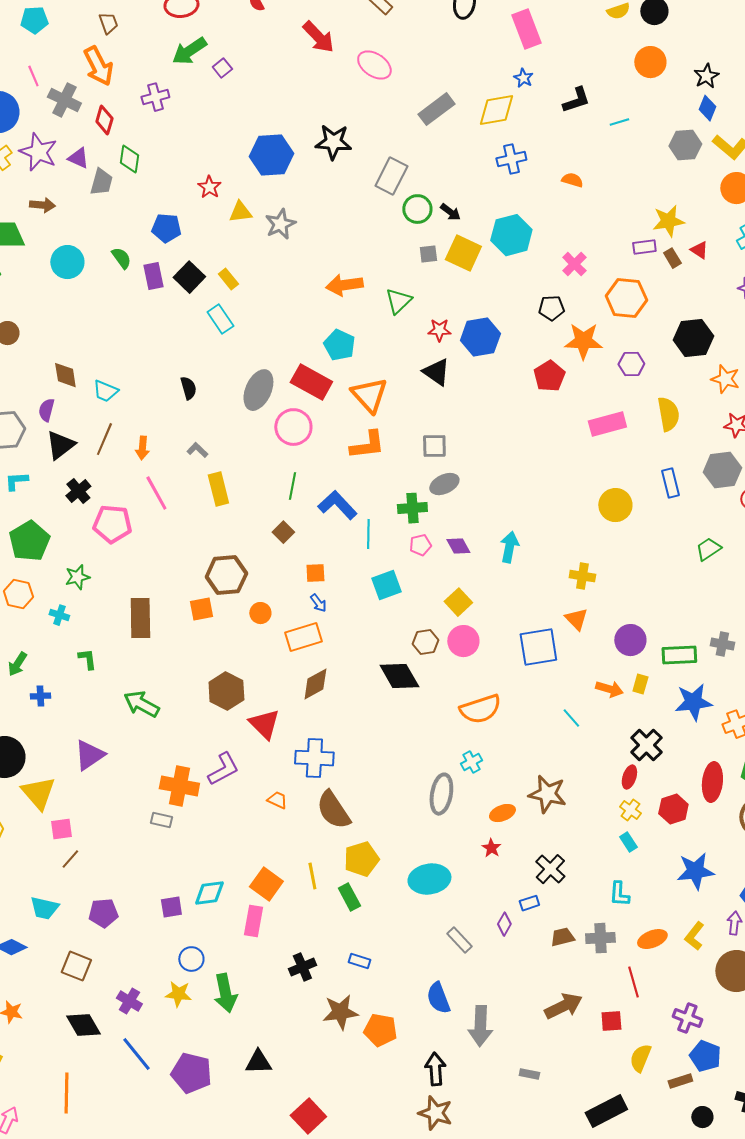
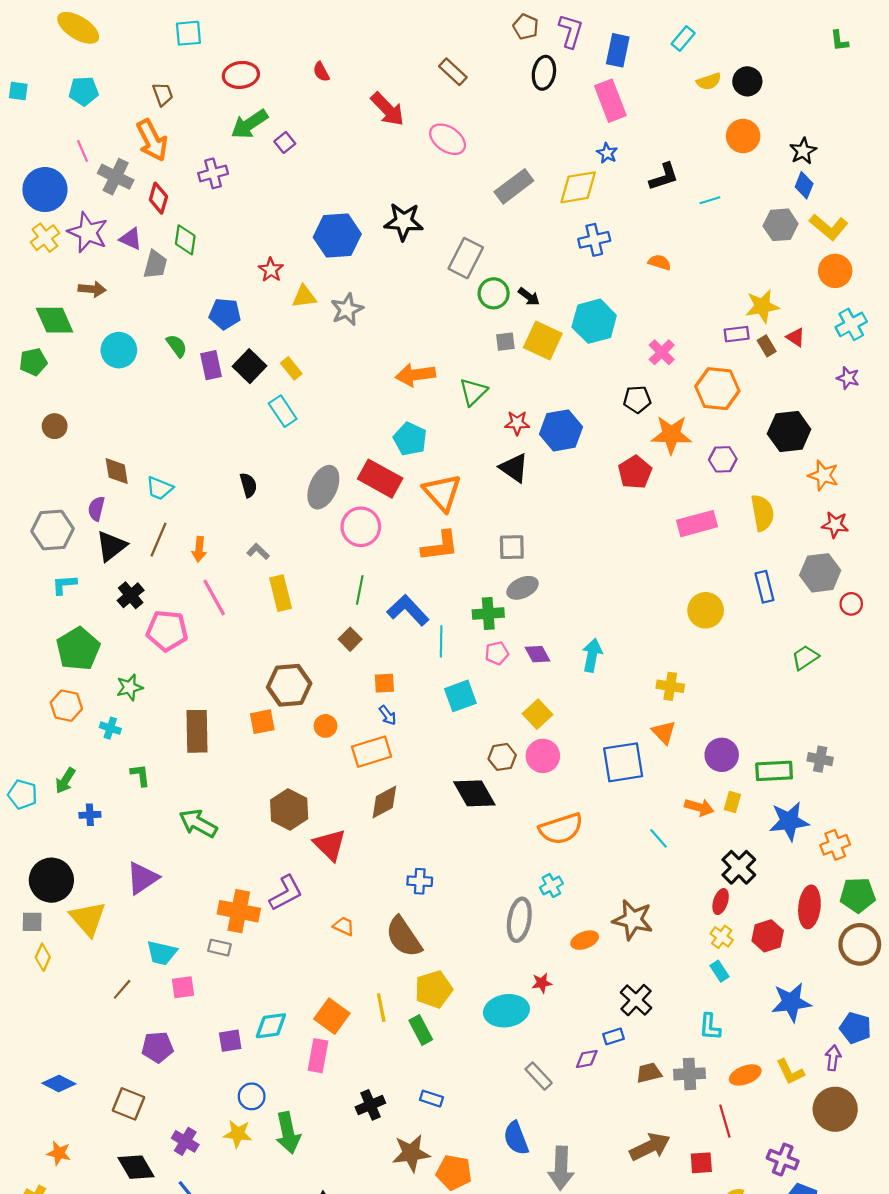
blue cross: (314, 758) -> (420, 881), moved, size x0.6
pink square: (61, 829) -> (183, 987), moved
red star: (491, 848) -> (542, 983), moved, turned 30
cyan trapezoid: (44, 908) -> (162, 953), moved
purple diamond: (504, 924) -> (587, 1059), turned 50
yellow L-shape: (694, 936) -> (790, 1072), turned -64

